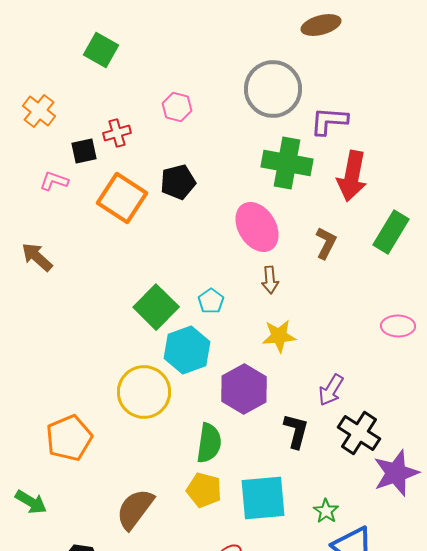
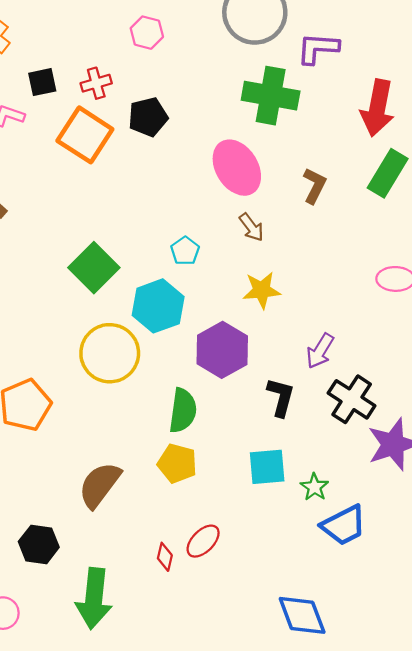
red cross: (117, 133) -> (96, 83), moved
red arrow: (352, 176) -> (377, 108), moved
brown arrow: (270, 280) -> (251, 227), turned -32
green square: (156, 307) -> (94, 268), moved
cyan square: (263, 498) -> (267, 467), moved, size x0.7

